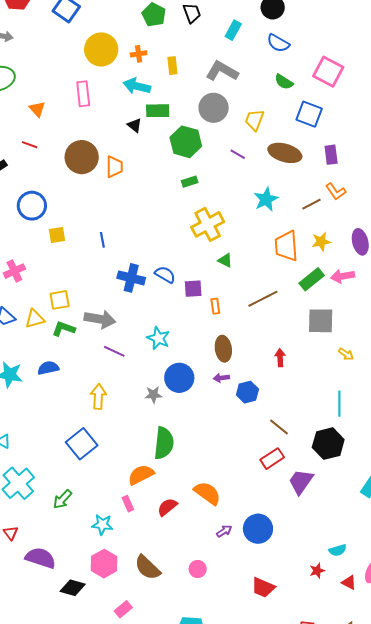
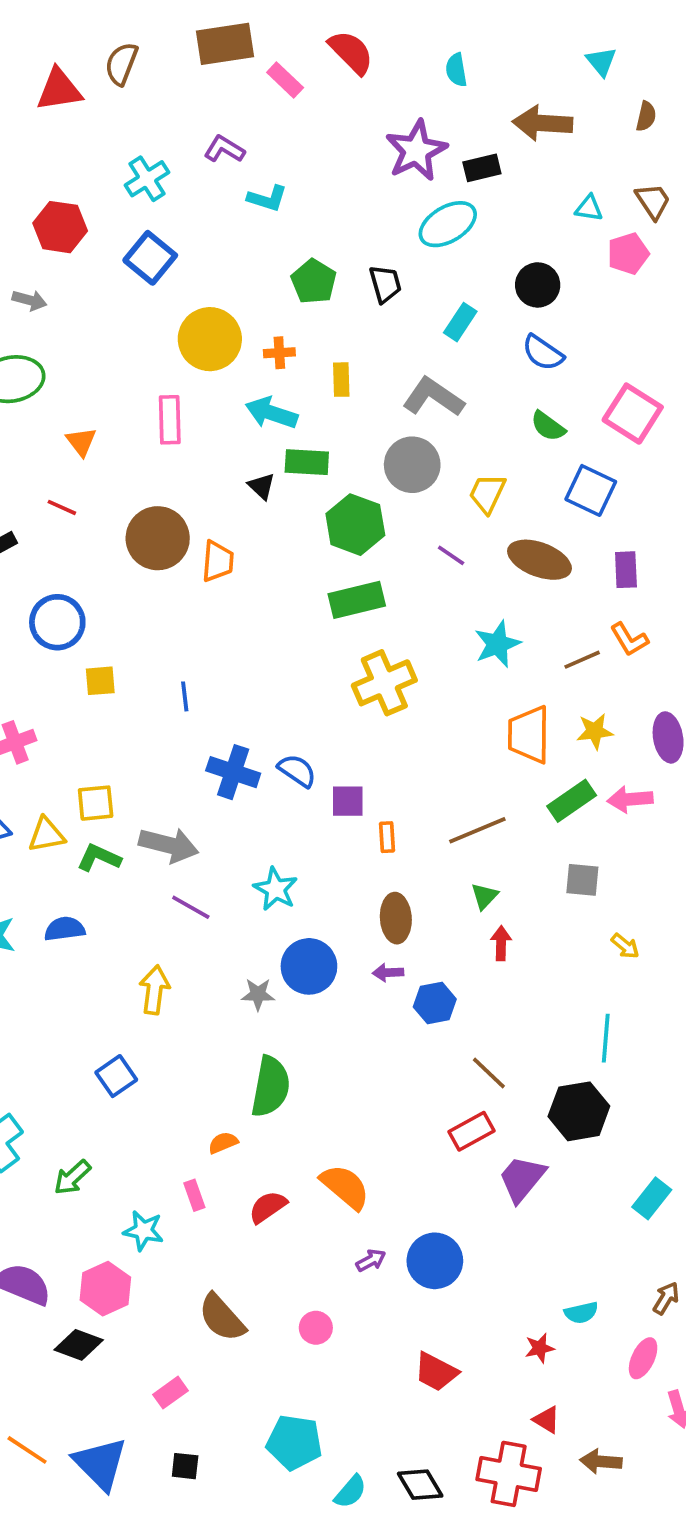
green rectangle: (190, 182) -> (357, 600), size x1.8
green triangle: (225, 260) -> (484, 896), moved, turned 42
gray square: (321, 321) -> (582, 880), size x0.7
blue square: (82, 444) -> (116, 1076), size x0.7
orange semicircle: (141, 475) -> (223, 1143), size x0.6
pink hexagon: (104, 564) -> (105, 1289), moved
red triangle: (349, 582) -> (547, 1420), moved

